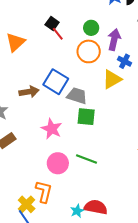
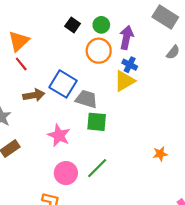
black square: (52, 24) -> (73, 25), moved
red line: (58, 34) -> (21, 64), moved
blue cross: (124, 61) -> (130, 65), moved
green line: (86, 159) -> (97, 168), turned -65

